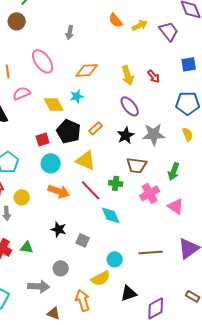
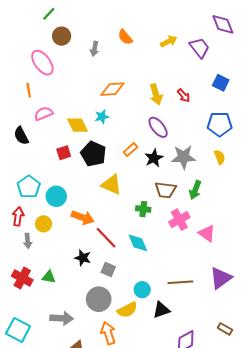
orange semicircle: (116, 20) -> (125, 37), moved
brown circle: (17, 21) -> (62, 36), moved
pink ellipse: (43, 61) -> (42, 63), moved
blue square: (189, 64) -> (221, 83), turned 35
orange rectangle: (96, 128) -> (131, 150), moved
red square: (43, 139) -> (64, 153), moved
cyan circle: (51, 163) -> (56, 196), moved
green arrow: (174, 171) -> (195, 190), moved
red line: (91, 190) -> (106, 238), moved
gray circle: (61, 268) -> (99, 299), moved, size x1.5
black triangle: (129, 293) -> (161, 310), moved

